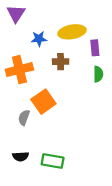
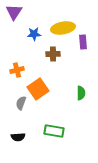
orange cross: (19, 70) -> (17, 70), moved, size x0.6
green semicircle: (98, 74) -> (81, 93), moved
green rectangle: (53, 161) -> (54, 131), moved

